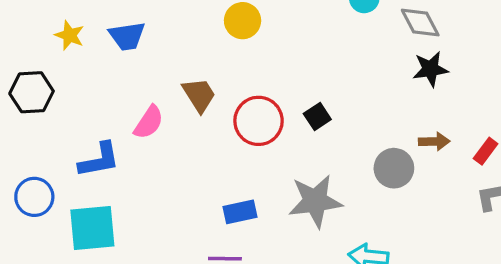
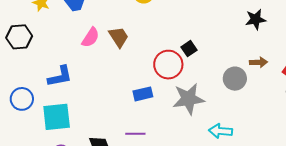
red circle: (259, 121) -> (168, 65), moved
pink semicircle: (149, 122) -> (91, 37), moved
blue rectangle: (240, 212) -> (143, 94), moved

